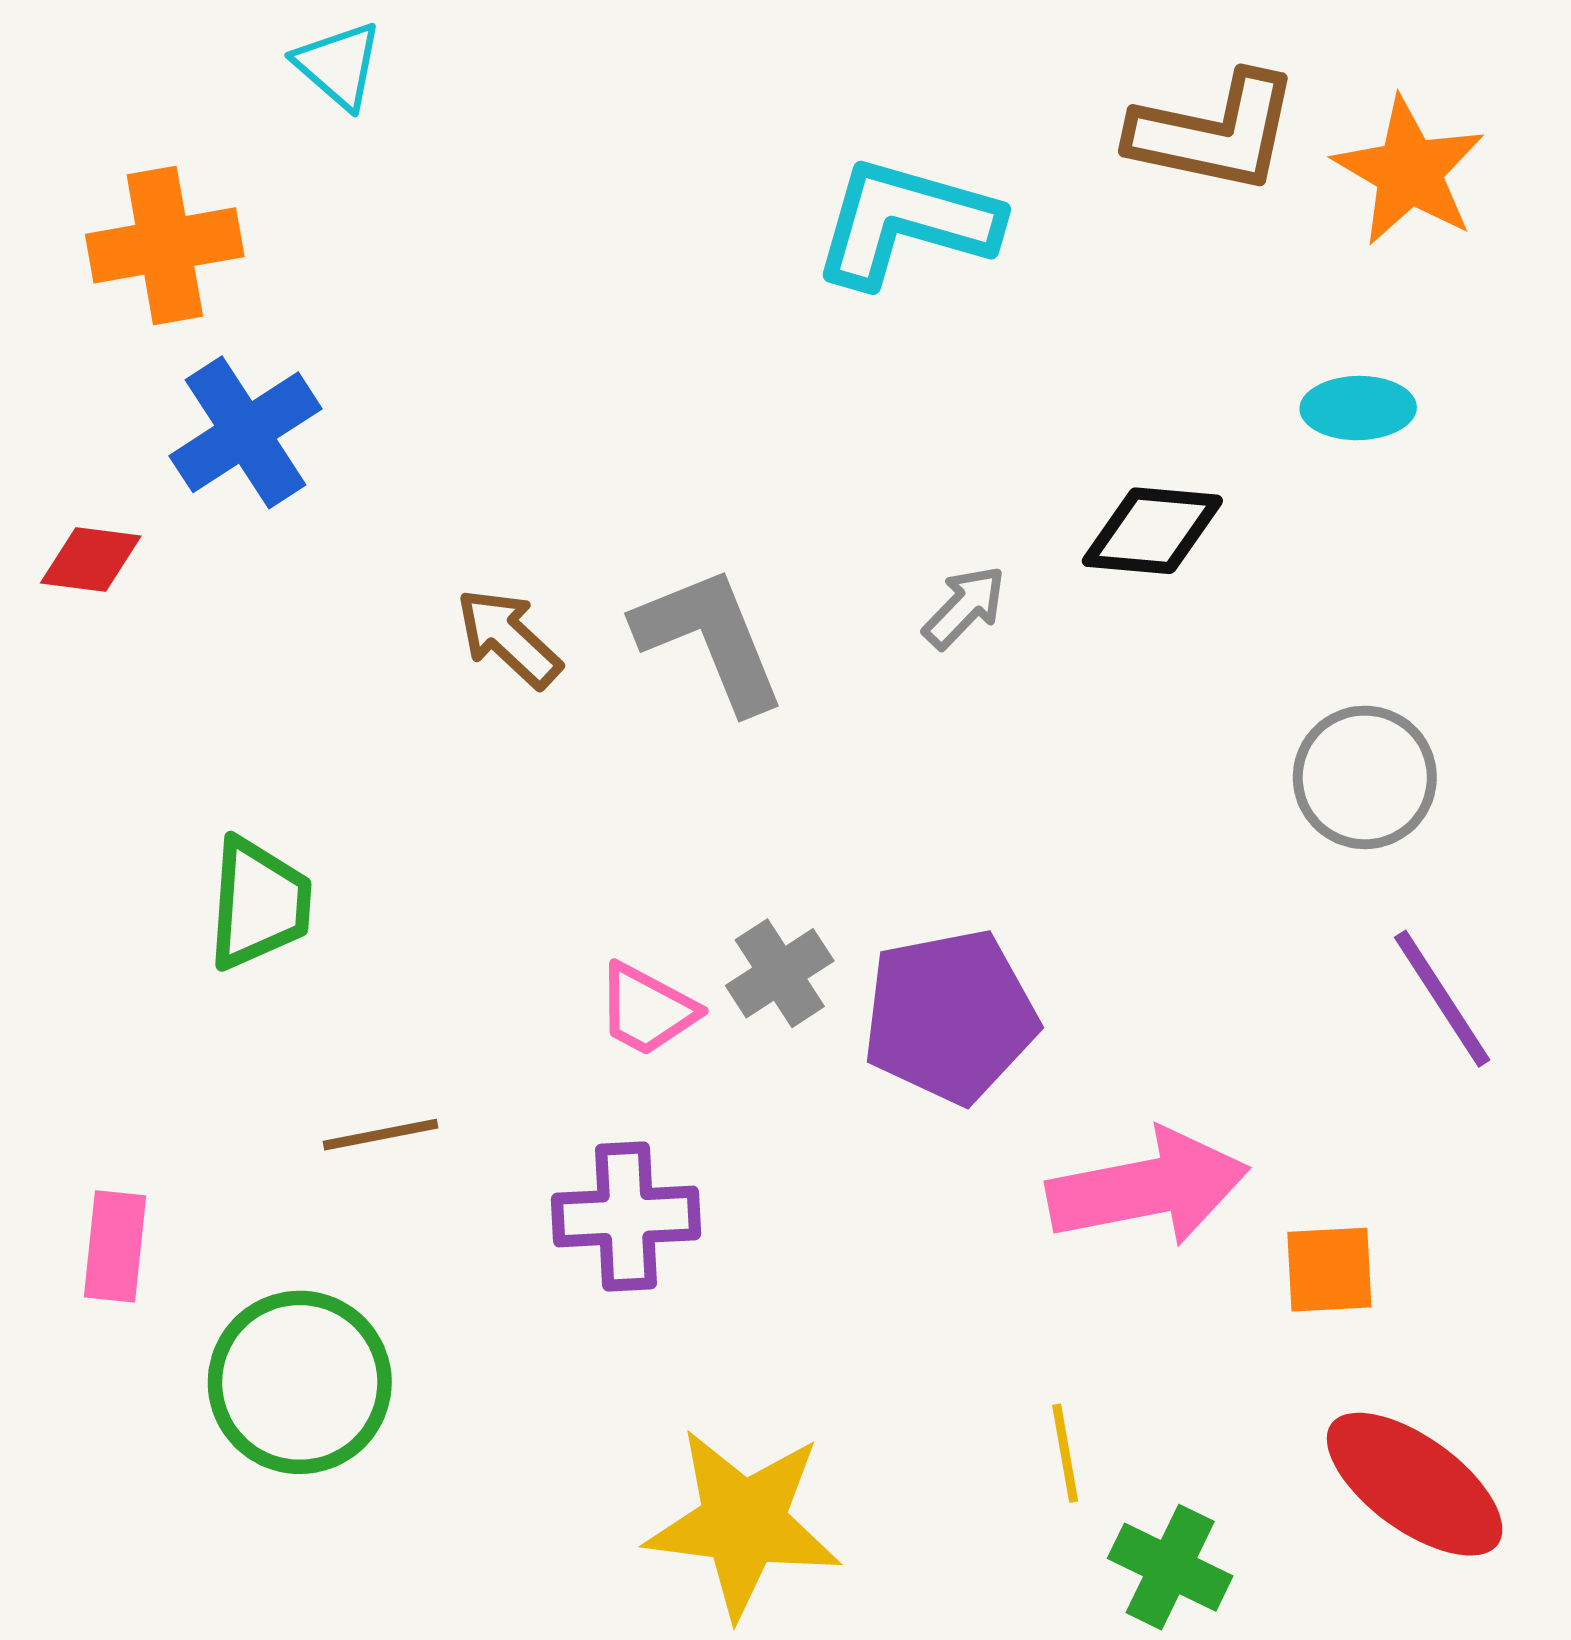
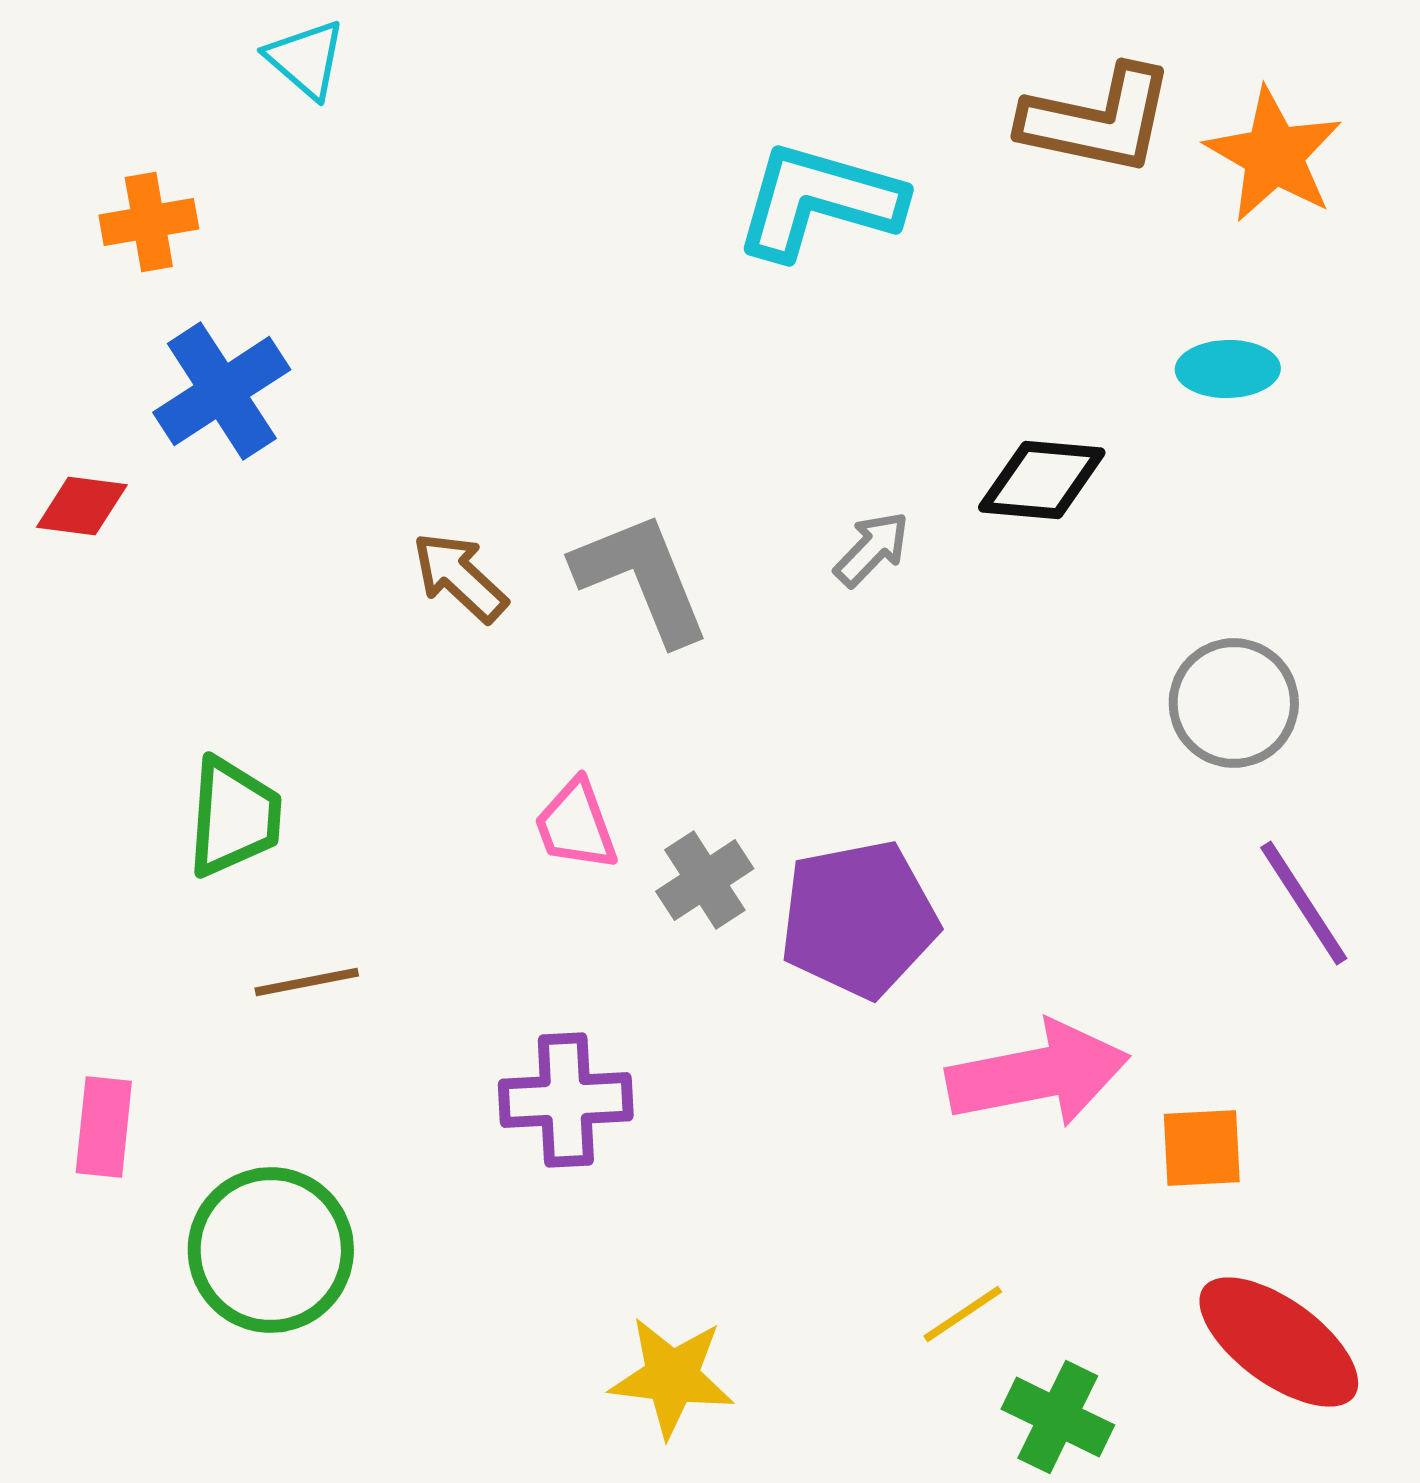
orange cross: (165, 245) -> (149, 222), size x0.7
pink trapezoid: (647, 1010) -> (576, 825), moved, turned 42
brown line: (380, 1135) -> (307, 982), moved
yellow line: (1065, 1453) -> (963, 1314), turned 66
yellow star: (743, 1523) -> (672, 1377), size x0.7

